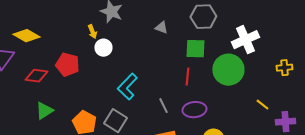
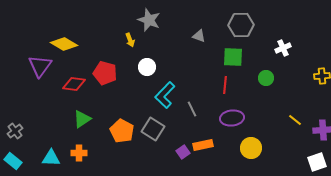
white cross: (245, 40) -> (283, 48), size x0.6
white circle: (103, 48) -> (147, 67), moved
green circle: (228, 70) -> (266, 78), size x0.5
yellow line: (262, 105) -> (295, 120), moved
gray line: (163, 106) -> (192, 109), moved

